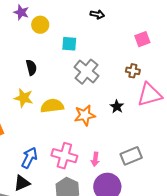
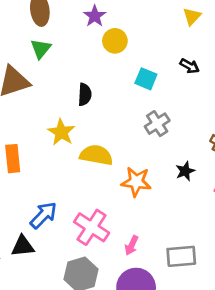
black arrow: (97, 14) -> (190, 66), moved
gray cross: (86, 72) -> (157, 124), size x0.7
black star: (117, 107) -> (185, 171), moved

